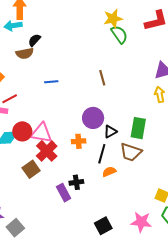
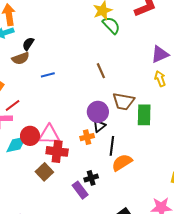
blue line: (51, 82) -> (48, 75), moved
black triangle: (110, 132) -> (99, 126), moved
red cross: (47, 151) -> (57, 151), turned -30
brown trapezoid: (131, 152) -> (123, 101), moved
orange semicircle: (109, 172) -> (122, 162), size x1.5

